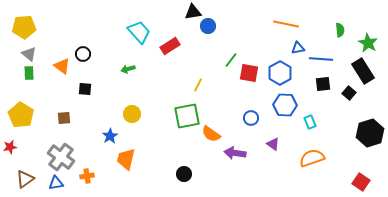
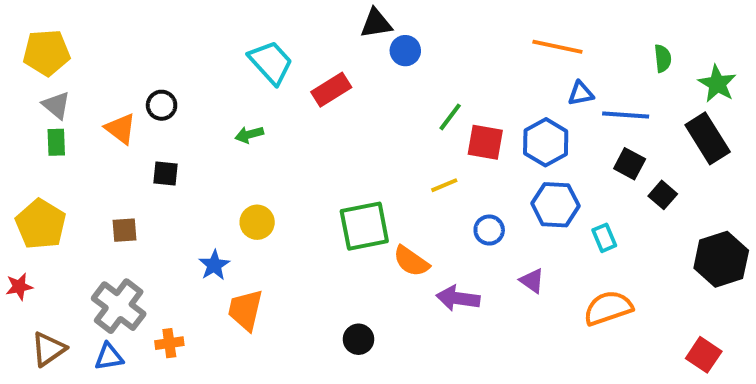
black square: (323, 84) -> (630, 164), turned 35
yellow line: (198, 85) -> (444, 185), moved, turned 40
black square: (349, 93) -> (663, 195), moved

